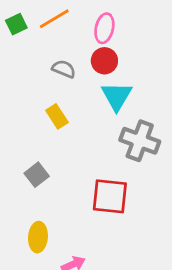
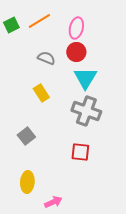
gray cross: (140, 141) -> (86, 111), moved
red square: (110, 196) -> (80, 152), size x0.7

